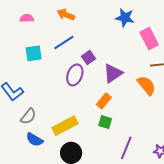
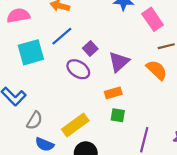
pink semicircle: (27, 18) -> (18, 16), size x1.5
cyan square: (34, 53) -> (31, 52), size x1.4
purple ellipse: (75, 75) -> (78, 69), turned -70
orange rectangle: (104, 101) -> (113, 93), turned 42

